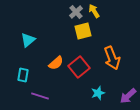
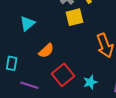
cyan triangle: (28, 40) -> (27, 23), moved
red square: (79, 67) -> (63, 75), moved

